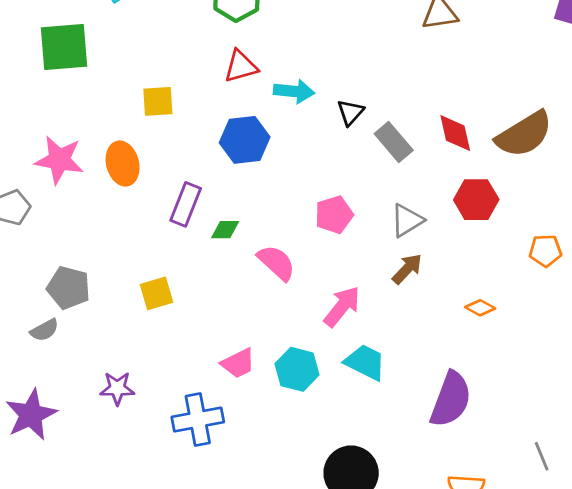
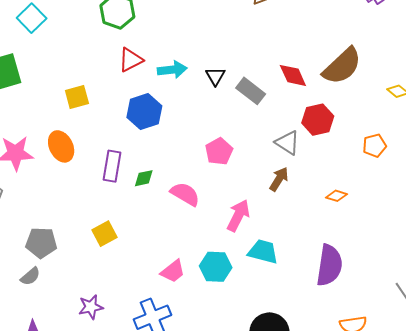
gray triangle: (407, 220) -> (287, 143), moved, turned -44

